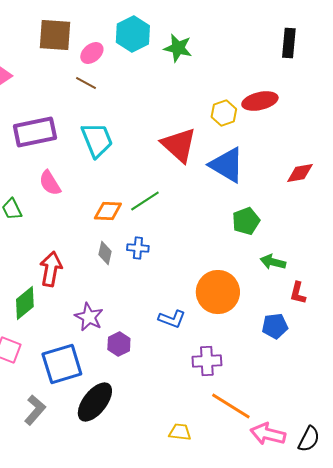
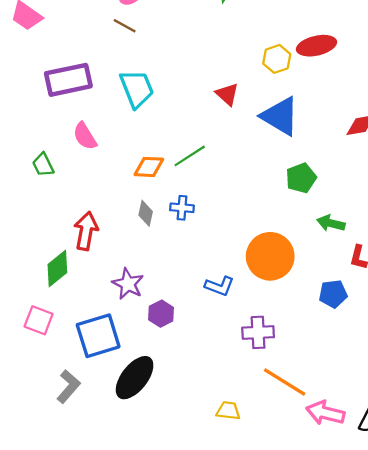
red triangle: (179, 145) -> (227, 94), size x0.6

